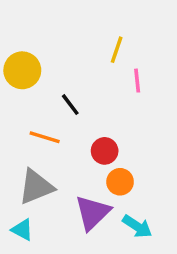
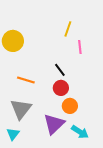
black line: (70, 105) -> (60, 70), moved
gray triangle: (36, 187) -> (21, 109), turned -30
cyan triangle: (22, 230) -> (13, 134), turned 40

